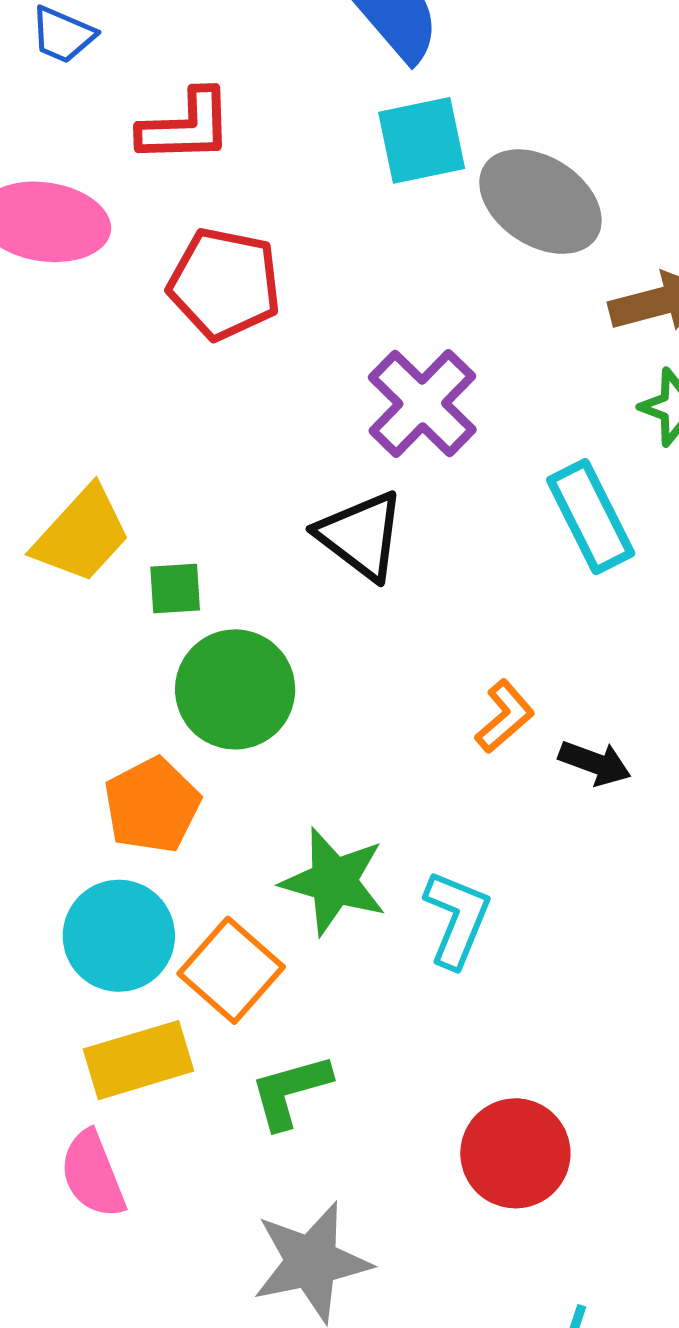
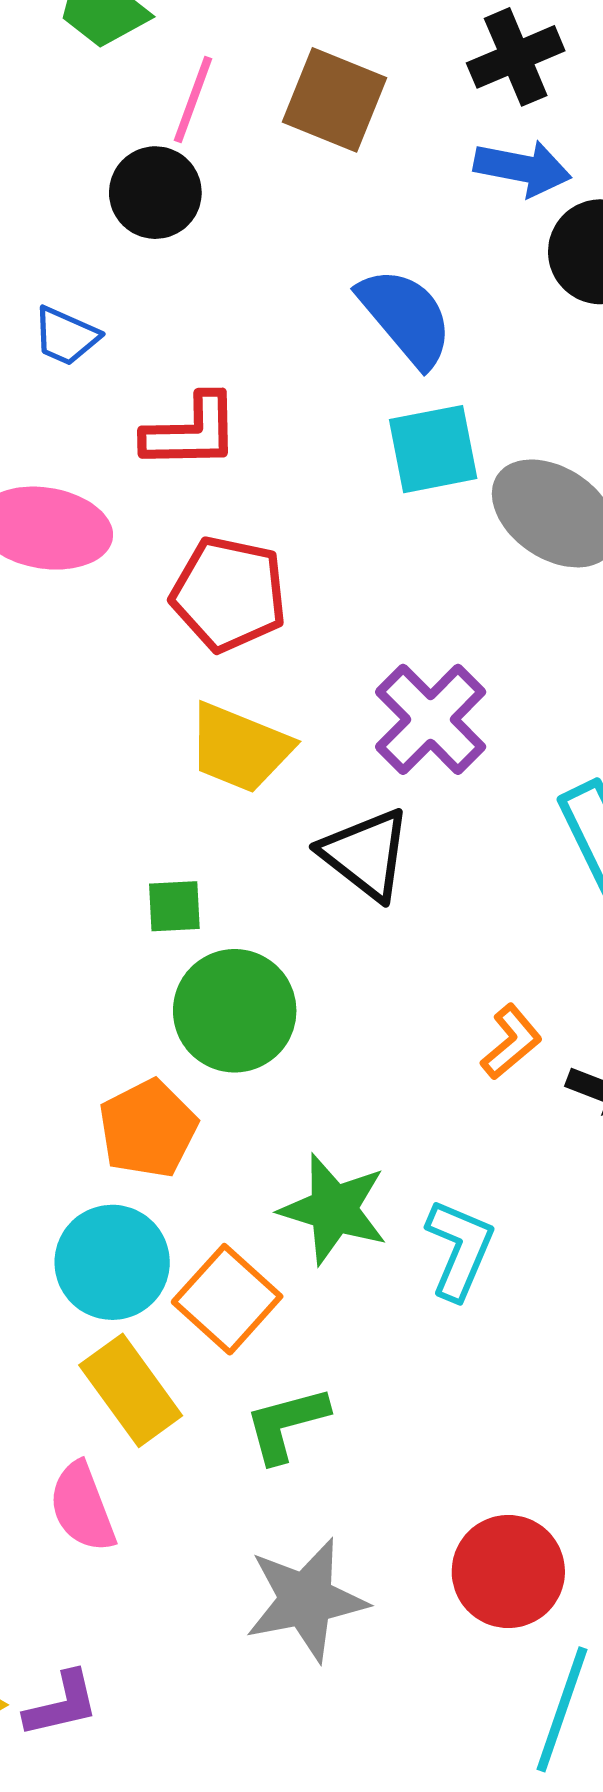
yellow trapezoid: (82, 535) -> (240, 748), moved, turned 69
yellow rectangle: (138, 1060) -> (131, 1390), turned 70
red circle: (515, 1153) -> (508, 1572), moved

